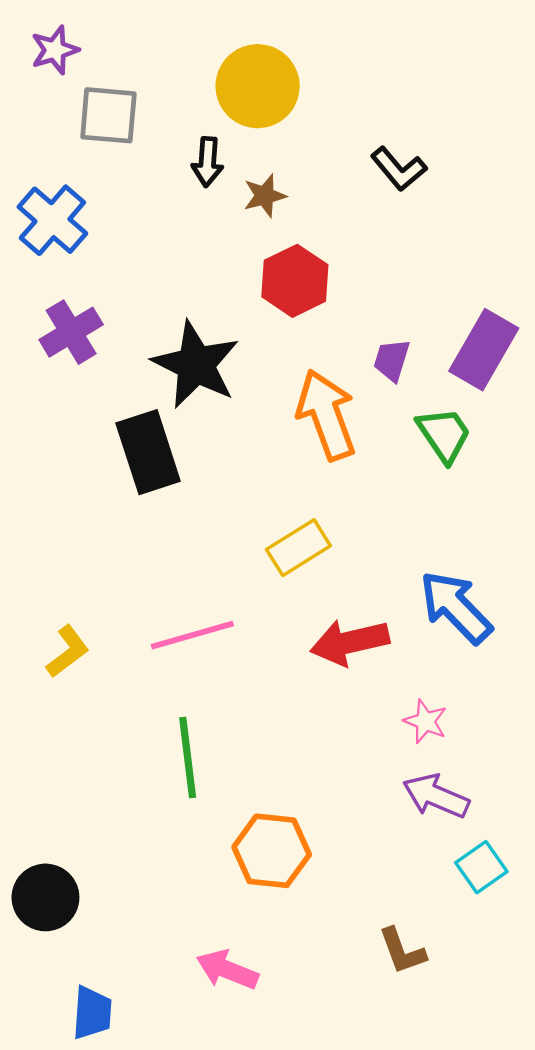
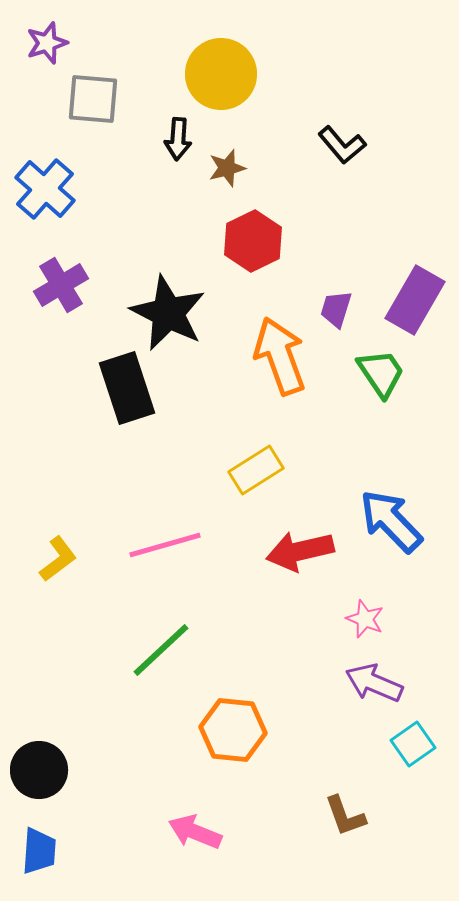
green line: (188, 758) -> (161, 650), turned 54
blue trapezoid: (92, 1013) -> (39, 851), moved

